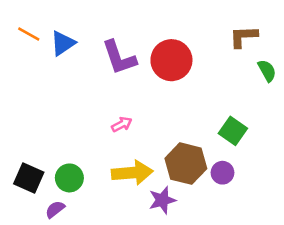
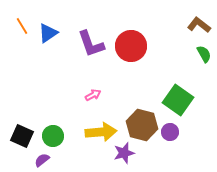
orange line: (29, 34) -> (22, 26), turned 30
brown L-shape: (243, 37) -> (199, 25), moved, turned 40
green square: (233, 131) -> (178, 100), size x1.4

